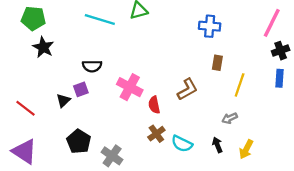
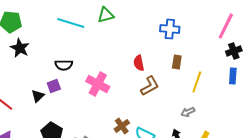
red semicircle: (154, 105) -> (139, 63), moved

